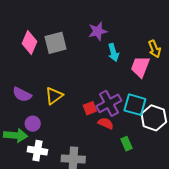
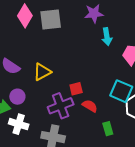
purple cross: (109, 103) -> (61, 106), moved

